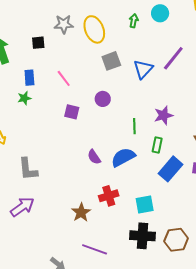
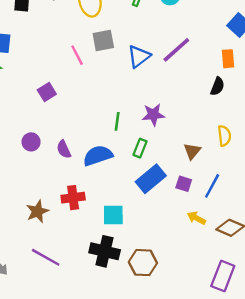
pink line: (64, 78) -> (77, 55), moved
purple circle: (103, 99) -> (31, 142), moved
purple square: (72, 112) -> (47, 92), turned 35

